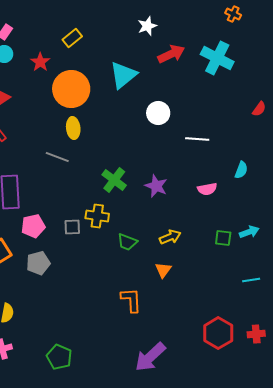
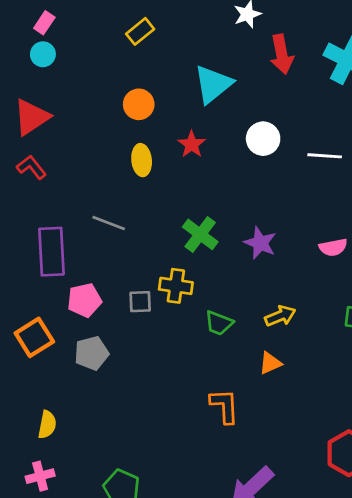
red arrow: (171, 54) -> (282, 54), turned 104
red star: (40, 62) -> (192, 144), moved
orange circle: (71, 89) -> (139, 104), size x0.6
white line: (197, 139) -> (325, 156), moved
gray line: (57, 157) -> (109, 223), moved
orange triangle: (163, 270) -> (270, 363), turned 30

